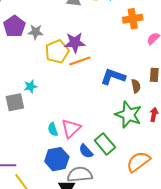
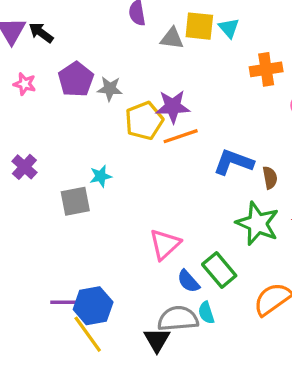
cyan semicircle: (53, 129) -> (206, 313), moved
blue hexagon: (57, 159) -> (93, 306), moved

